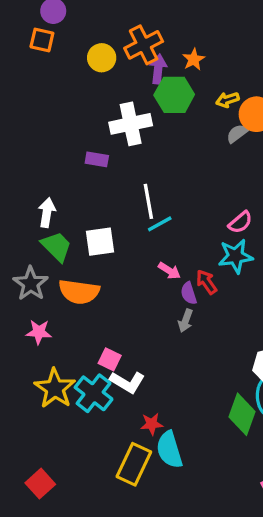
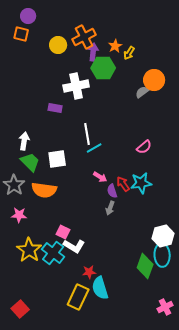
yellow arrow: (227, 100) -> (129, 53), moved, turned -40
cyan star: (236, 256) -> (141, 183), moved

